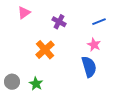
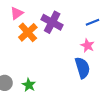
purple cross: (59, 22) -> (52, 22), size x1.5
orange cross: (45, 50) -> (28, 32), moved

